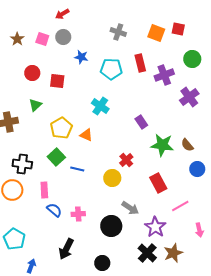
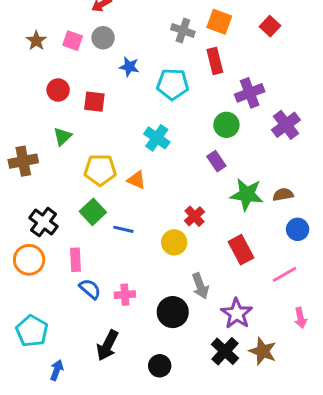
red square: (178, 29) -> (270, 26), turned 32
orange square: (156, 33) -> (219, 22), moved
green circle: (192, 59) -> (226, 125), moved
red rectangle: (140, 63) -> (215, 61), moved
yellow pentagon: (61, 128) -> (100, 170), turned 30
brown semicircle: (187, 145) -> (283, 194), turned 120
black cross: (22, 164) -> (44, 222), turned 30
pink line: (180, 206) -> (285, 274), moved
gray arrow: (130, 208) -> (200, 286), turned 36
brown star: (173, 253) -> (263, 351), turned -30

